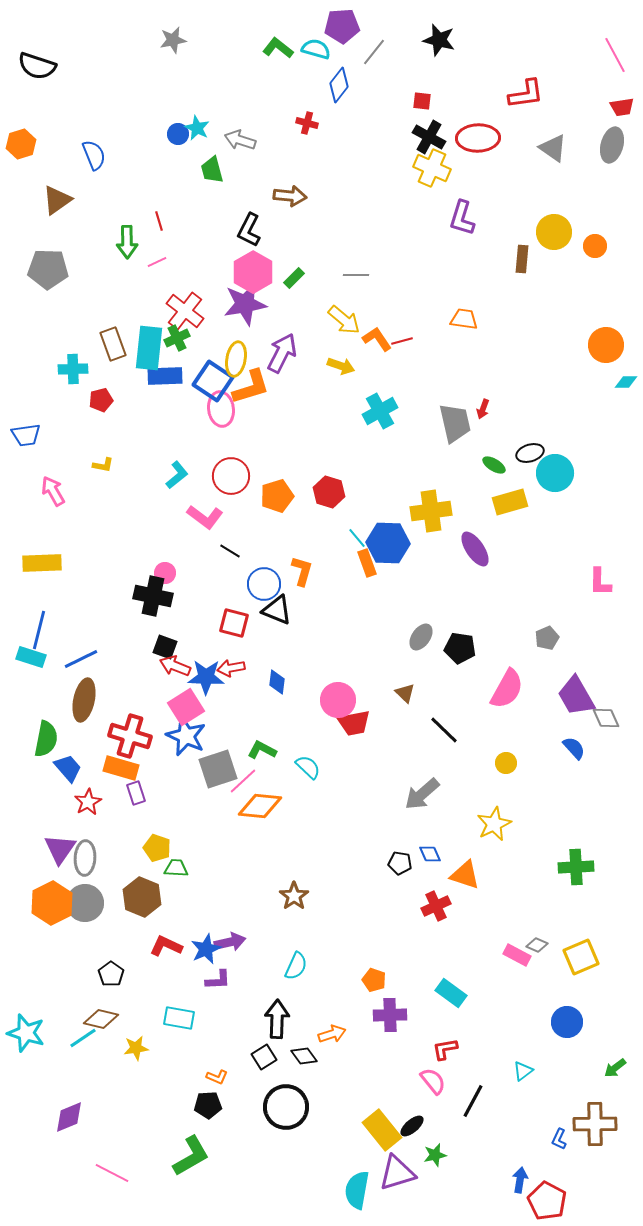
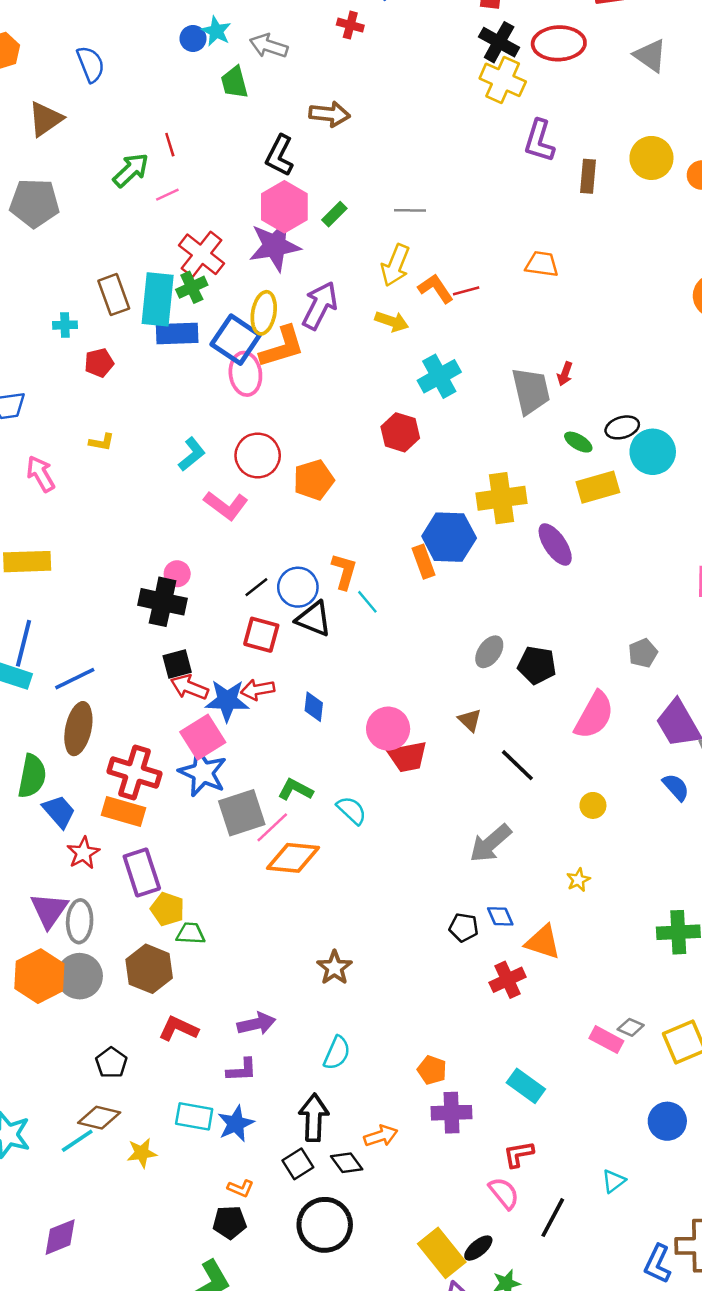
green arrow: (127, 242) -> (131, 170), turned -132
brown rectangle: (522, 259) -> (588, 176), moved
yellow arrow: (344, 320) -> (395, 265), turned 72
cyan cross: (73, 369) -> (65, 325), size x0.7
red hexagon: (329, 492) -> (400, 432), moved
cyan line: (357, 538) -> (367, 602), moved
black line: (230, 551) -> (256, 587), moved, turned -70
black square: (165, 647) -> (177, 664), turned -35
purple rectangle: (136, 793) -> (142, 872), moved, size x1.6
yellow star: (494, 824) -> (578, 880), size x0.6
blue star: (206, 949) -> (236, 1124), moved
blue L-shape: (559, 1139) -> (658, 1264), size x1.5

